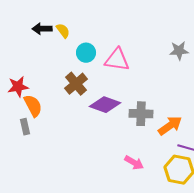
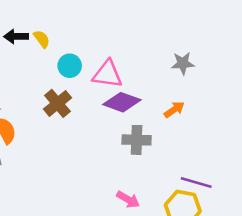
purple diamond: (105, 105) -> (122, 102), moved
orange arrow: (170, 126) -> (174, 109), moved, size x0.7

